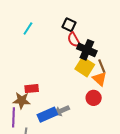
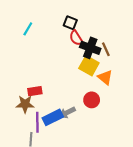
brown line: (102, 66) -> (106, 49), moved
red circle: (94, 98) -> (92, 100), moved
purple line: (13, 117) -> (37, 122), moved

